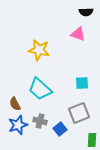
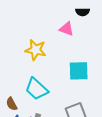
pink triangle: (78, 34) -> (67, 29), moved
cyan square: (82, 83) -> (79, 71), moved, size x1.5

